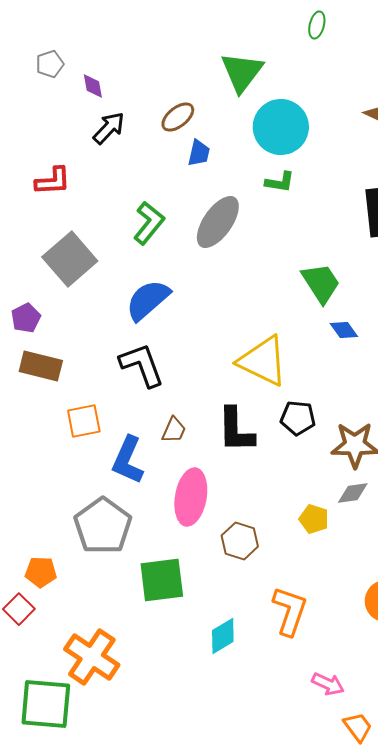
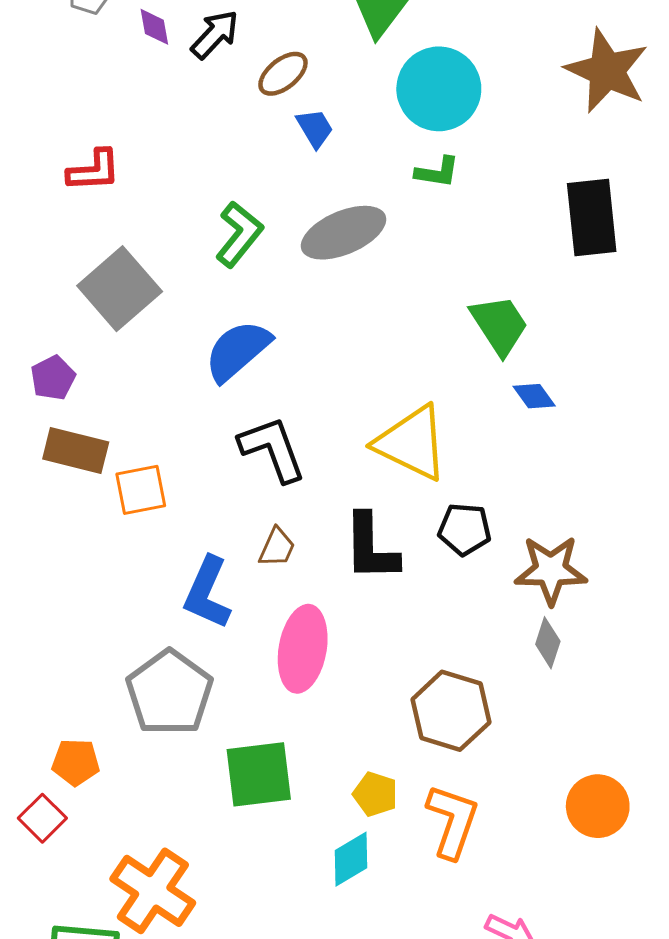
black arrow: (109, 128) -> (215, 34), moved
blue trapezoid: (199, 153) -> (315, 128), turned -44
gray ellipse: (218, 222) -> (344, 233), turned 32
black L-shape: (142, 365) -> (272, 449), moved
orange square: (84, 421) -> (141, 490), moved
gray diamond: (353, 493) -> (548, 643), turned -64
yellow pentagon: (314, 519) -> (375, 794), moved
brown hexagon: (240, 541) -> (451, 711), moved, size x1.4

